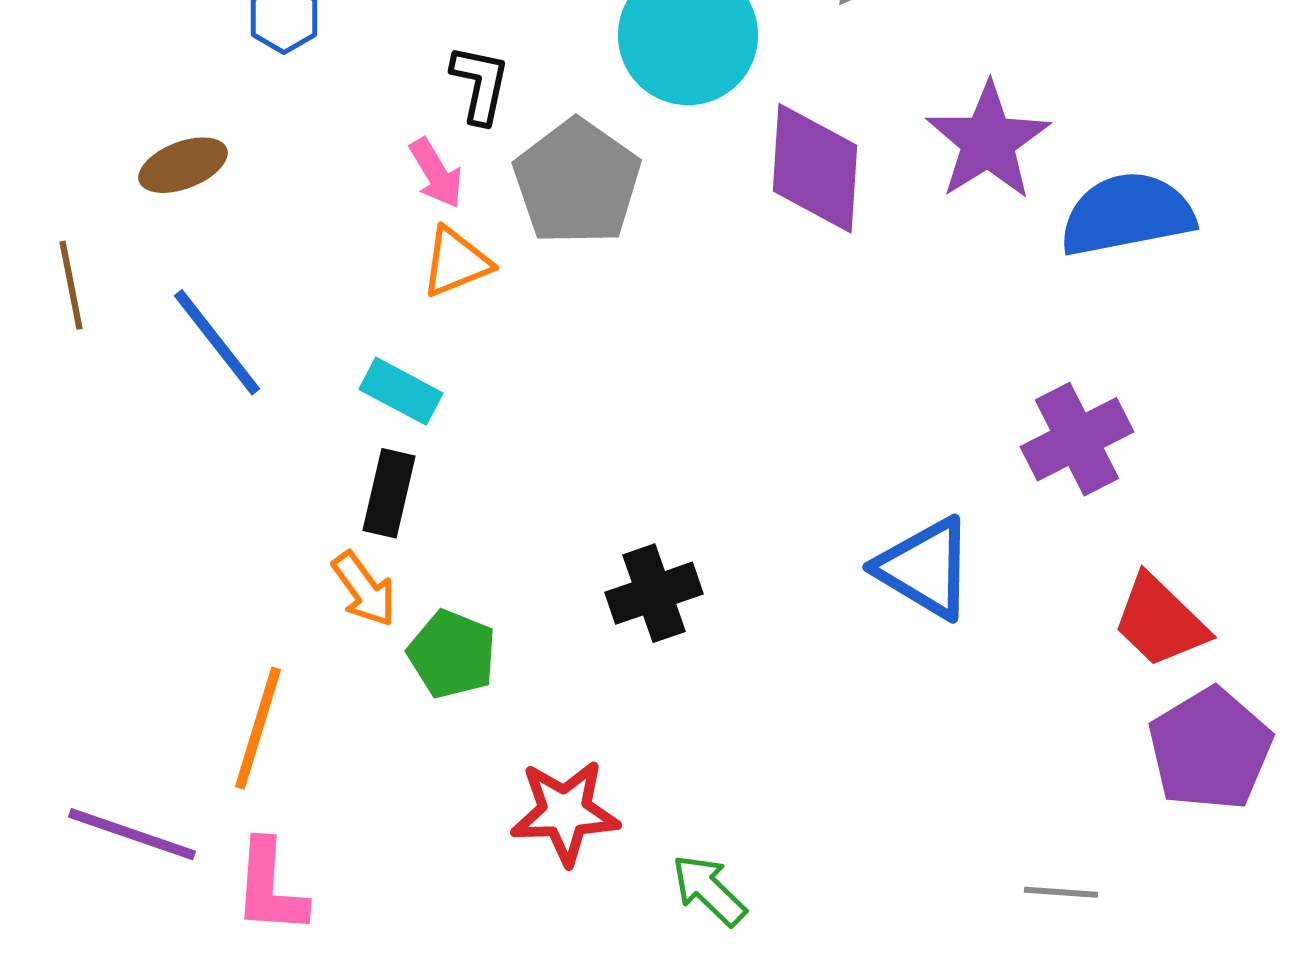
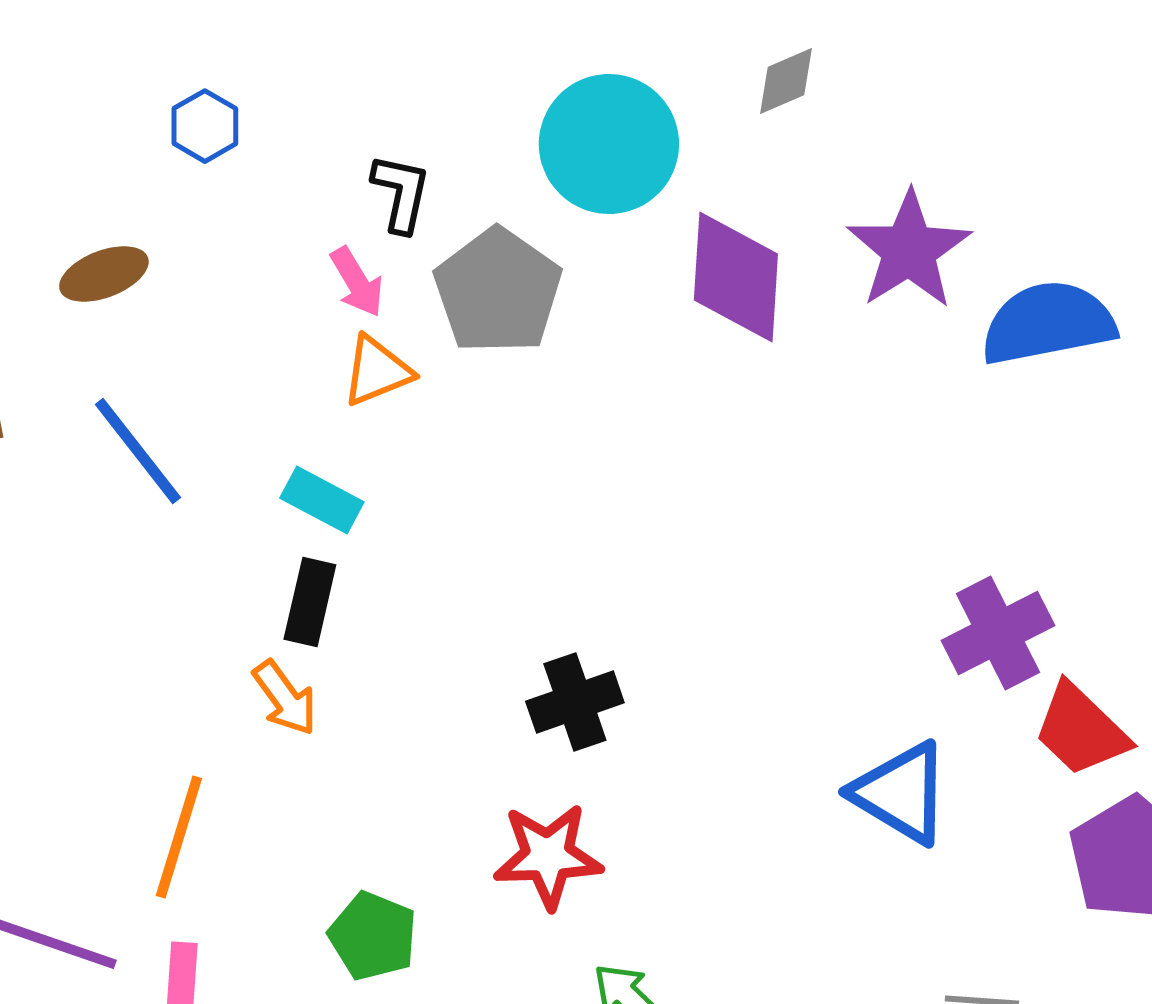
purple cross: (1077, 439) -> (998, 633), moved
blue triangle: (925, 568) -> (901, 793), moved
green pentagon: (452, 654) -> (373, 936), moved
red star: (565, 812) -> (548, 856), moved

